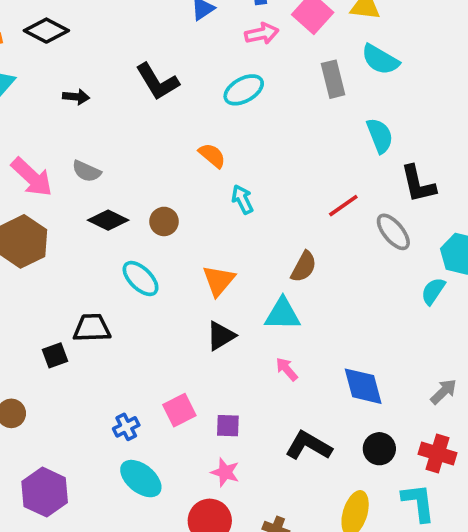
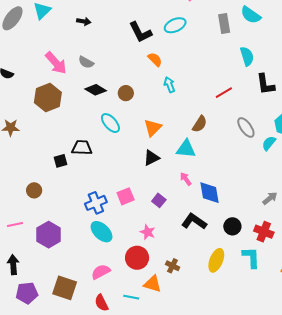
black L-shape: (157, 82) -> (140, 32), moved
gray ellipse: (393, 232) -> (246, 127), moved
blue diamond: (363, 386) -> (209, 193), moved
purple square: (228, 426) -> (159, 200), moved, turned 32
blue cross: (126, 427) -> (96, 203), size x1.5

